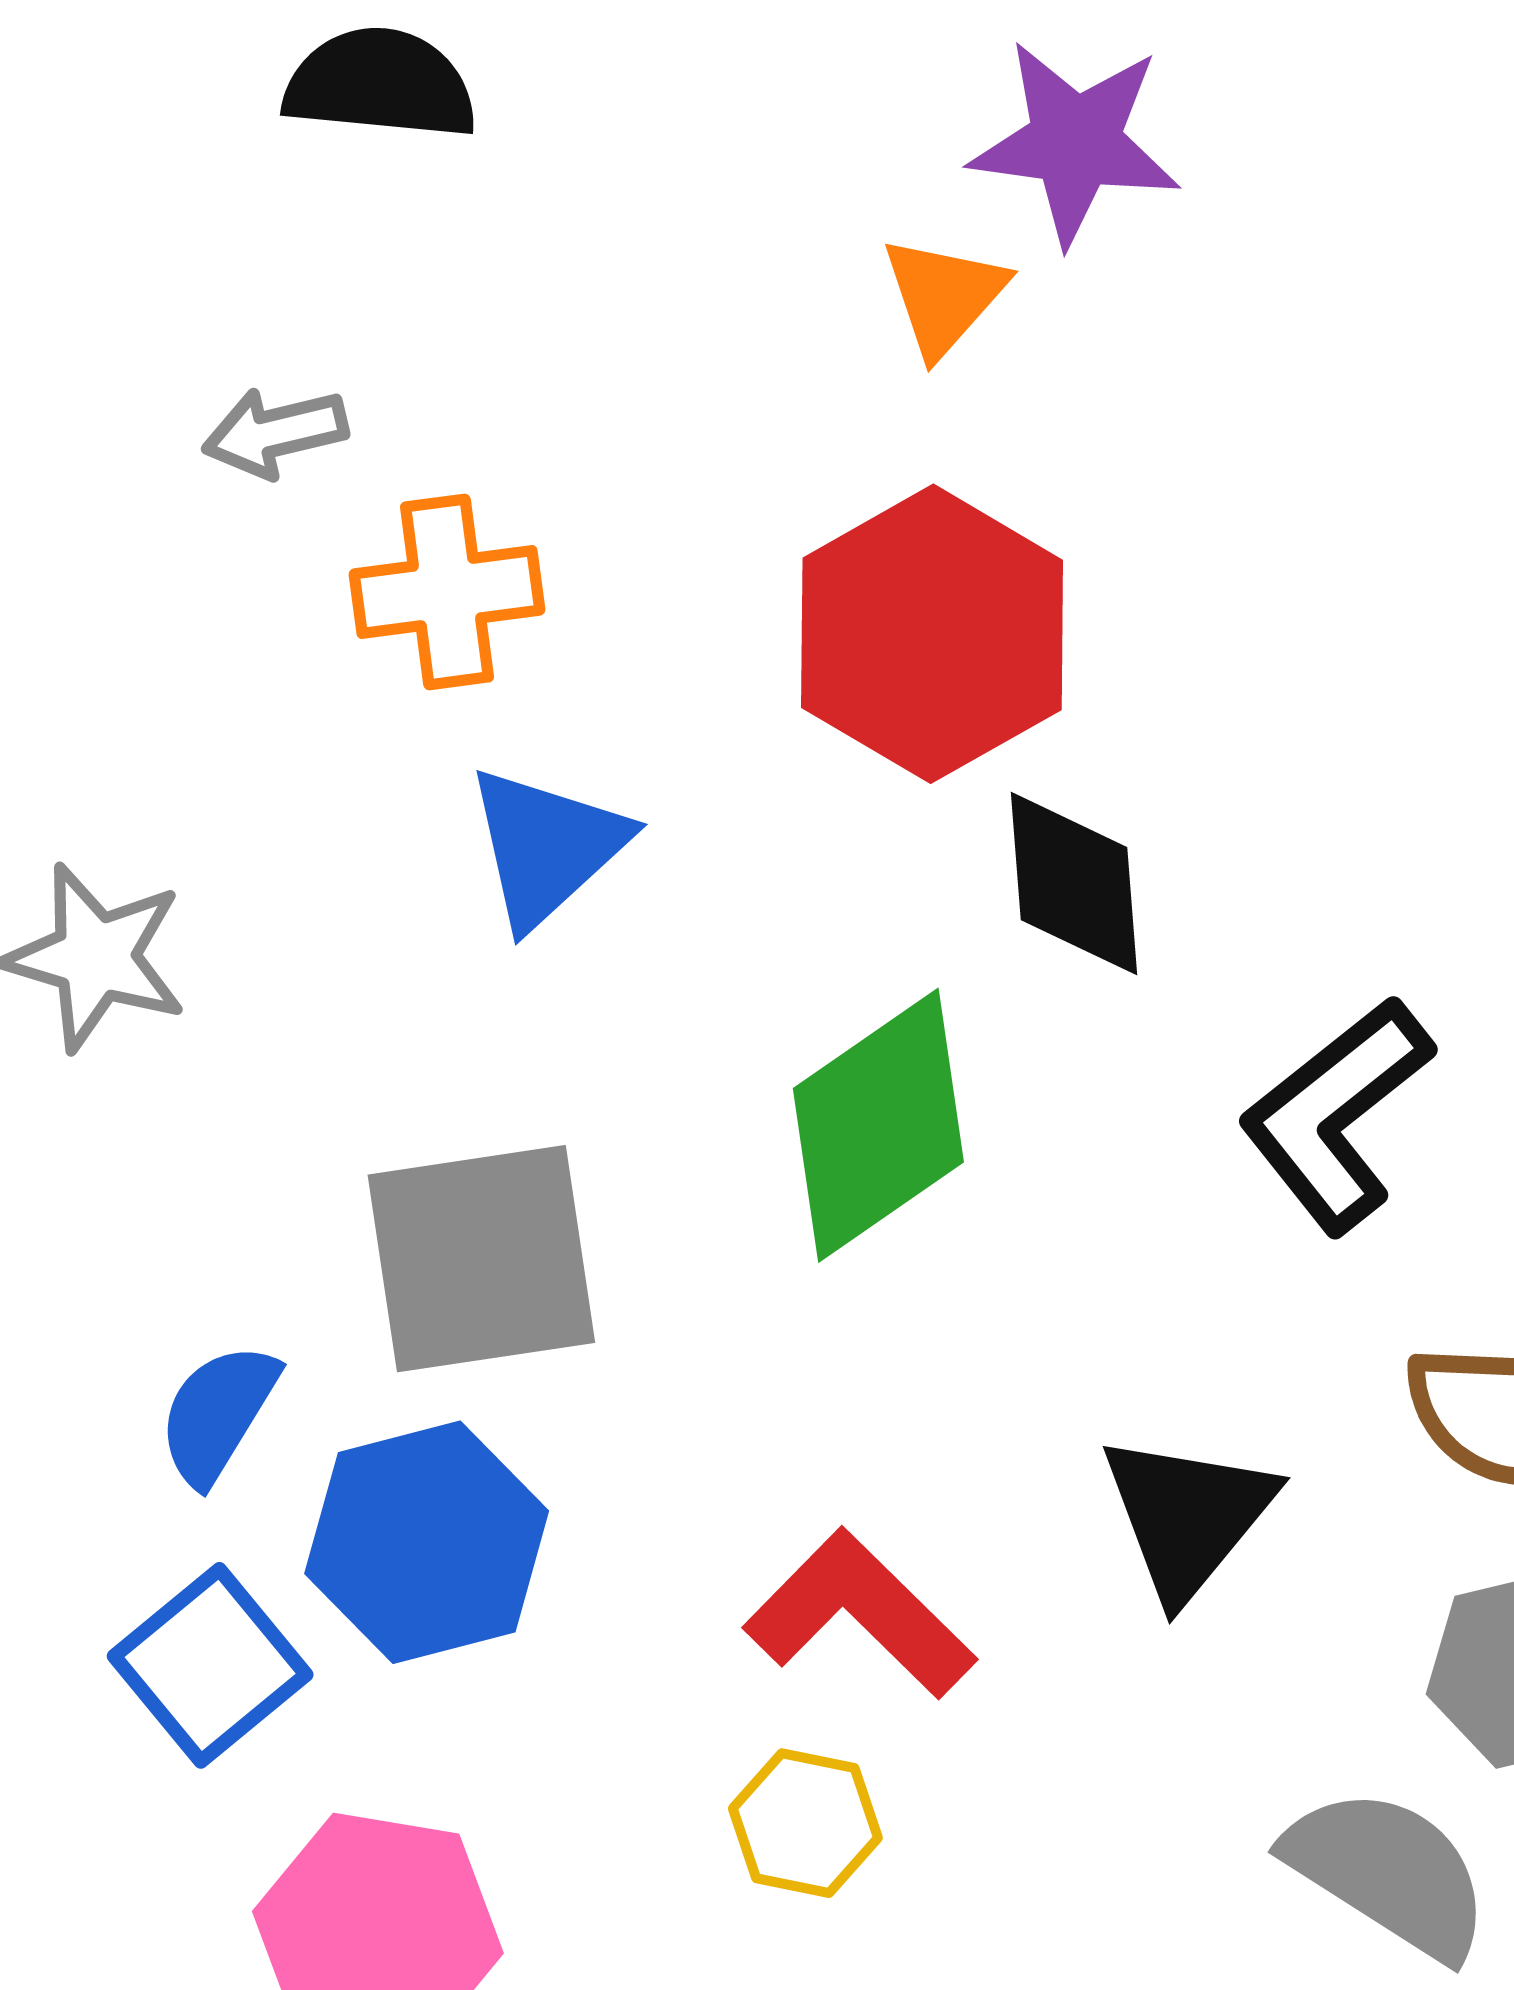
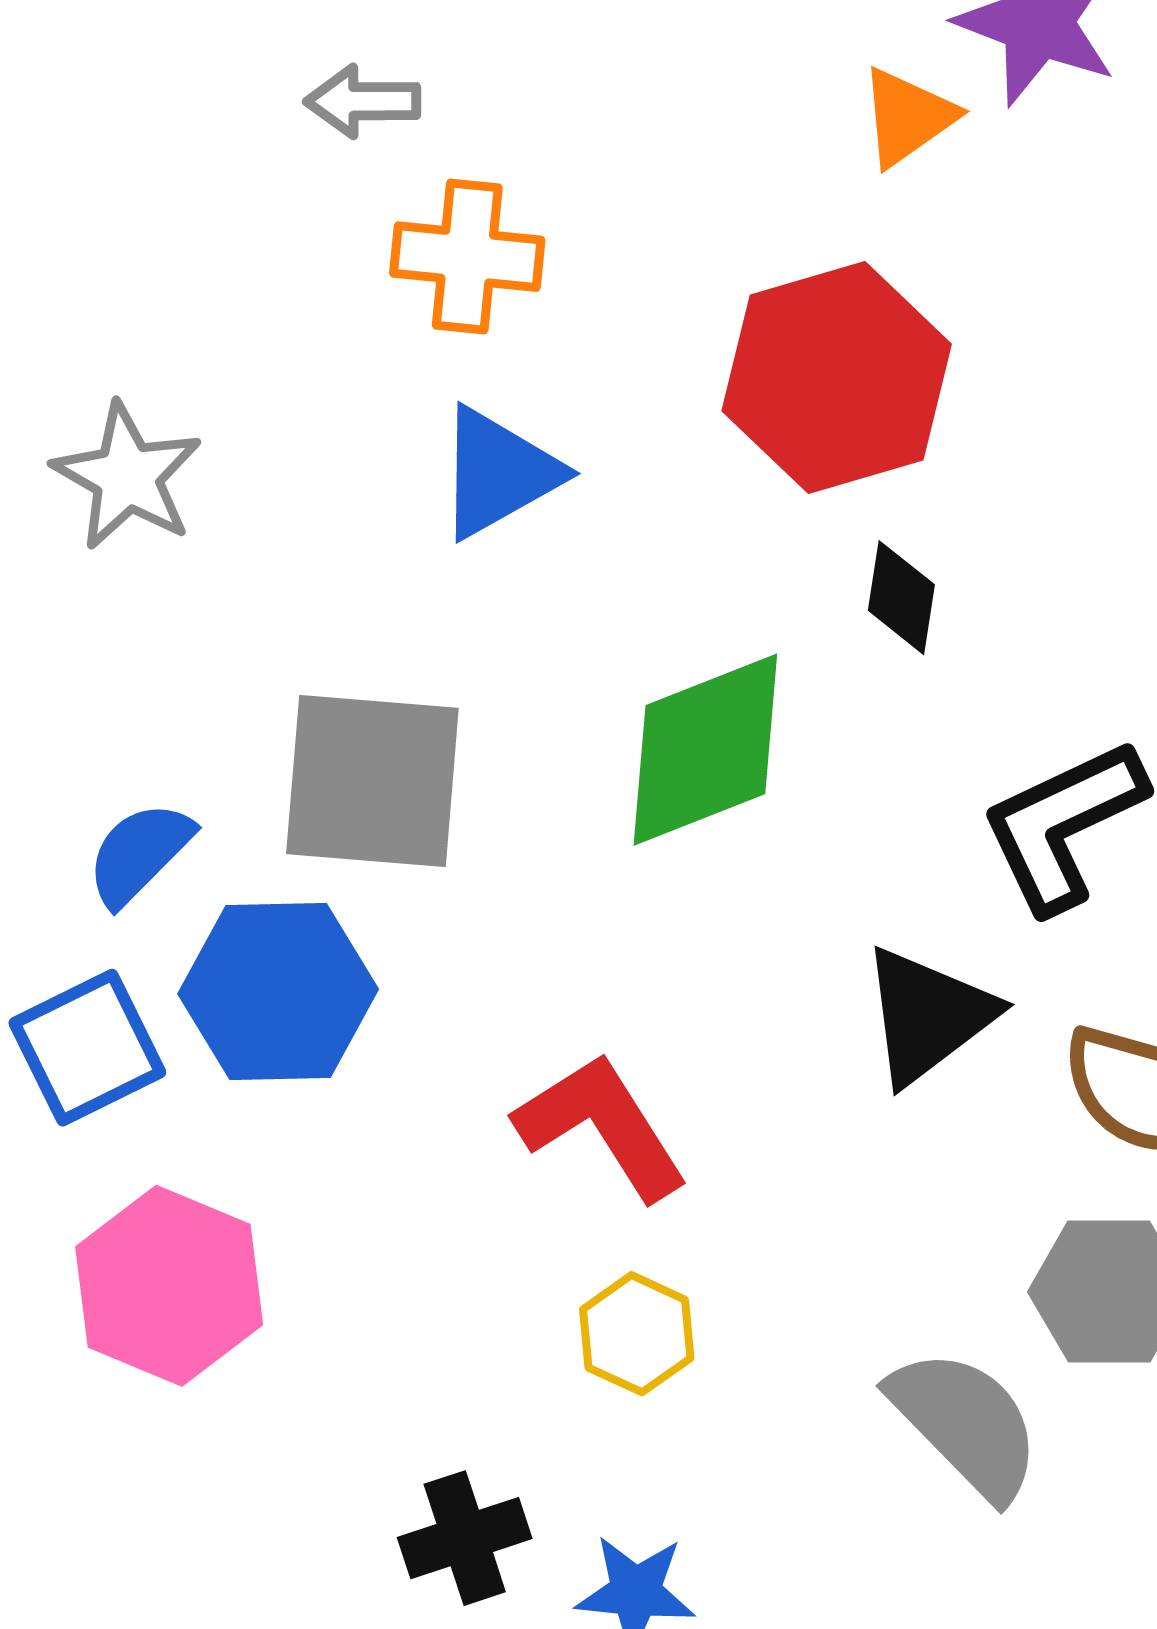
black diamond: (1074, 884) -> (901, 598), size x0.7
black triangle: (1188, 1516) -> (928, 1015), moved
yellow hexagon: (805, 1823) -> (637, 1334), moved

